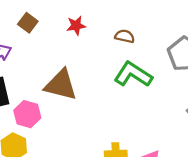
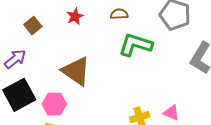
brown square: (28, 23) -> (33, 26), turned 30
brown triangle: (61, 85) -> (76, 71), turned 36

